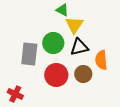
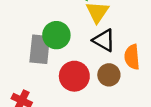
green circle: (53, 43) -> (56, 35), moved
black triangle: (79, 47) -> (104, 40), turned 42

